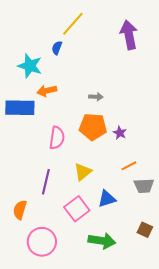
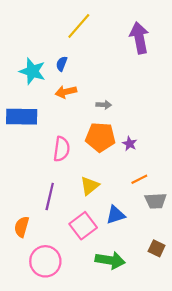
blue semicircle: (57, 48) -> (62, 64), moved
orange arrow: (47, 91) -> (66, 92), moved

